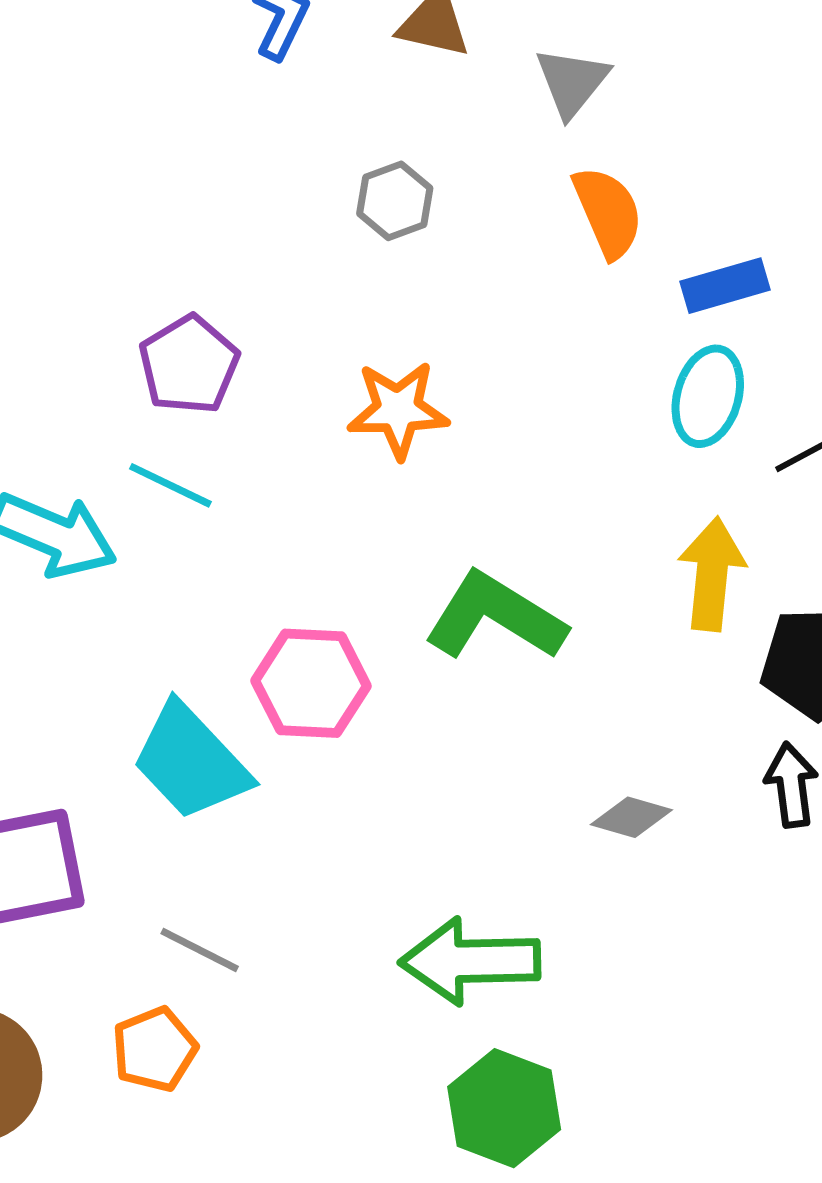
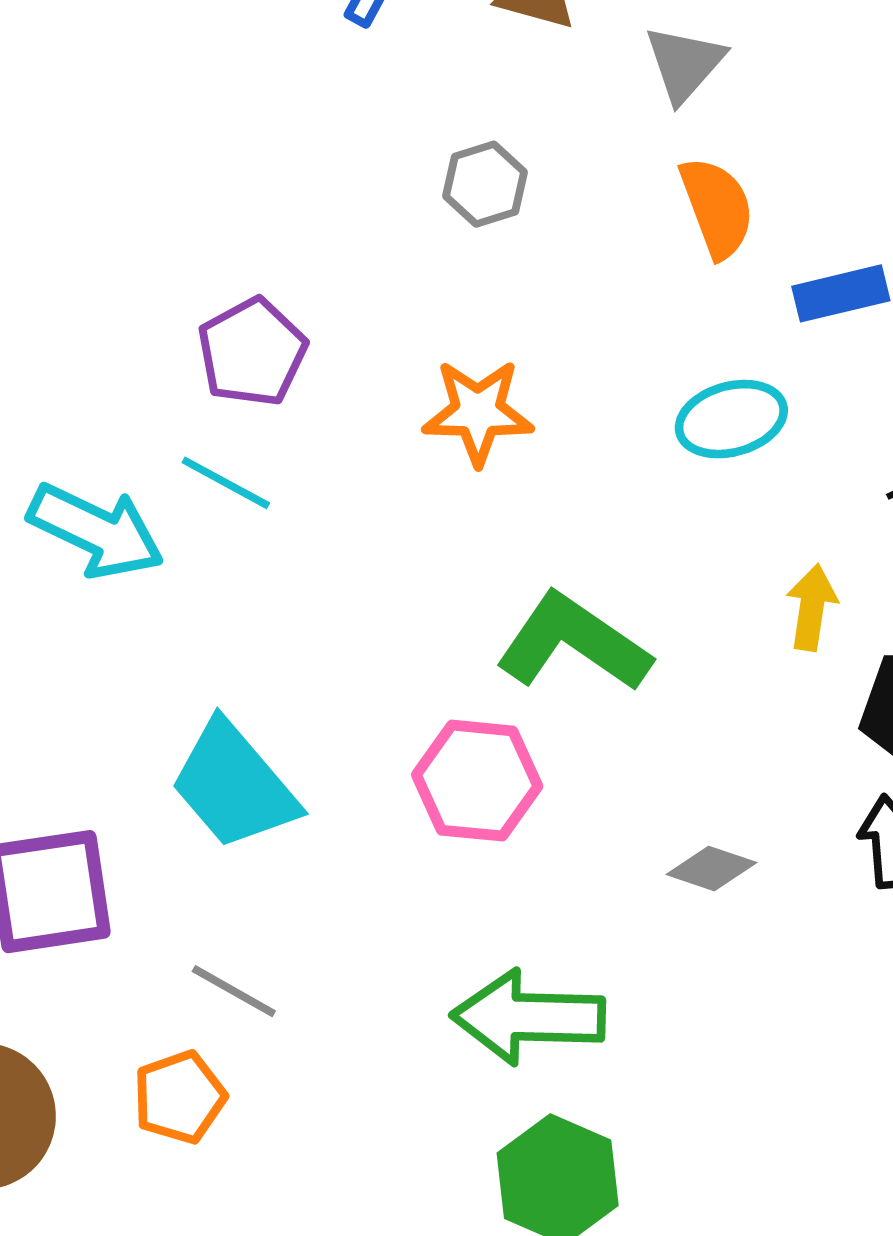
cyan ellipse: (708, 396) -> (731, 419), moved, turned 56
yellow arrow: (712, 574) -> (812, 607), size x0.7
pink hexagon: (311, 683) -> (477, 781), moved

